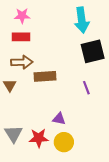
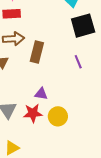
brown rectangle: (45, 76) -> (37, 52), turned -70
purple triangle: (59, 119) -> (41, 94), moved

